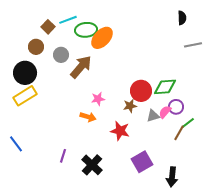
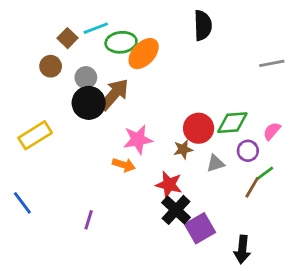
black semicircle: (182, 18) -> (203, 25), moved, size x1.5
black circle: (25, 73) -> (89, 103), moved
pink star: (98, 99) -> (138, 140), size x1.5
pink semicircle: (165, 112) -> (272, 131), moved
black cross: (92, 165) -> (176, 210), moved

